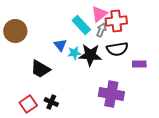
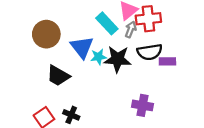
brown circle: (15, 31) -> (46, 34), moved
blue triangle: (60, 45) -> (82, 47), size x1.5
purple rectangle: (139, 64) -> (167, 61), moved
purple cross: (111, 94) -> (142, 105), size x0.7

